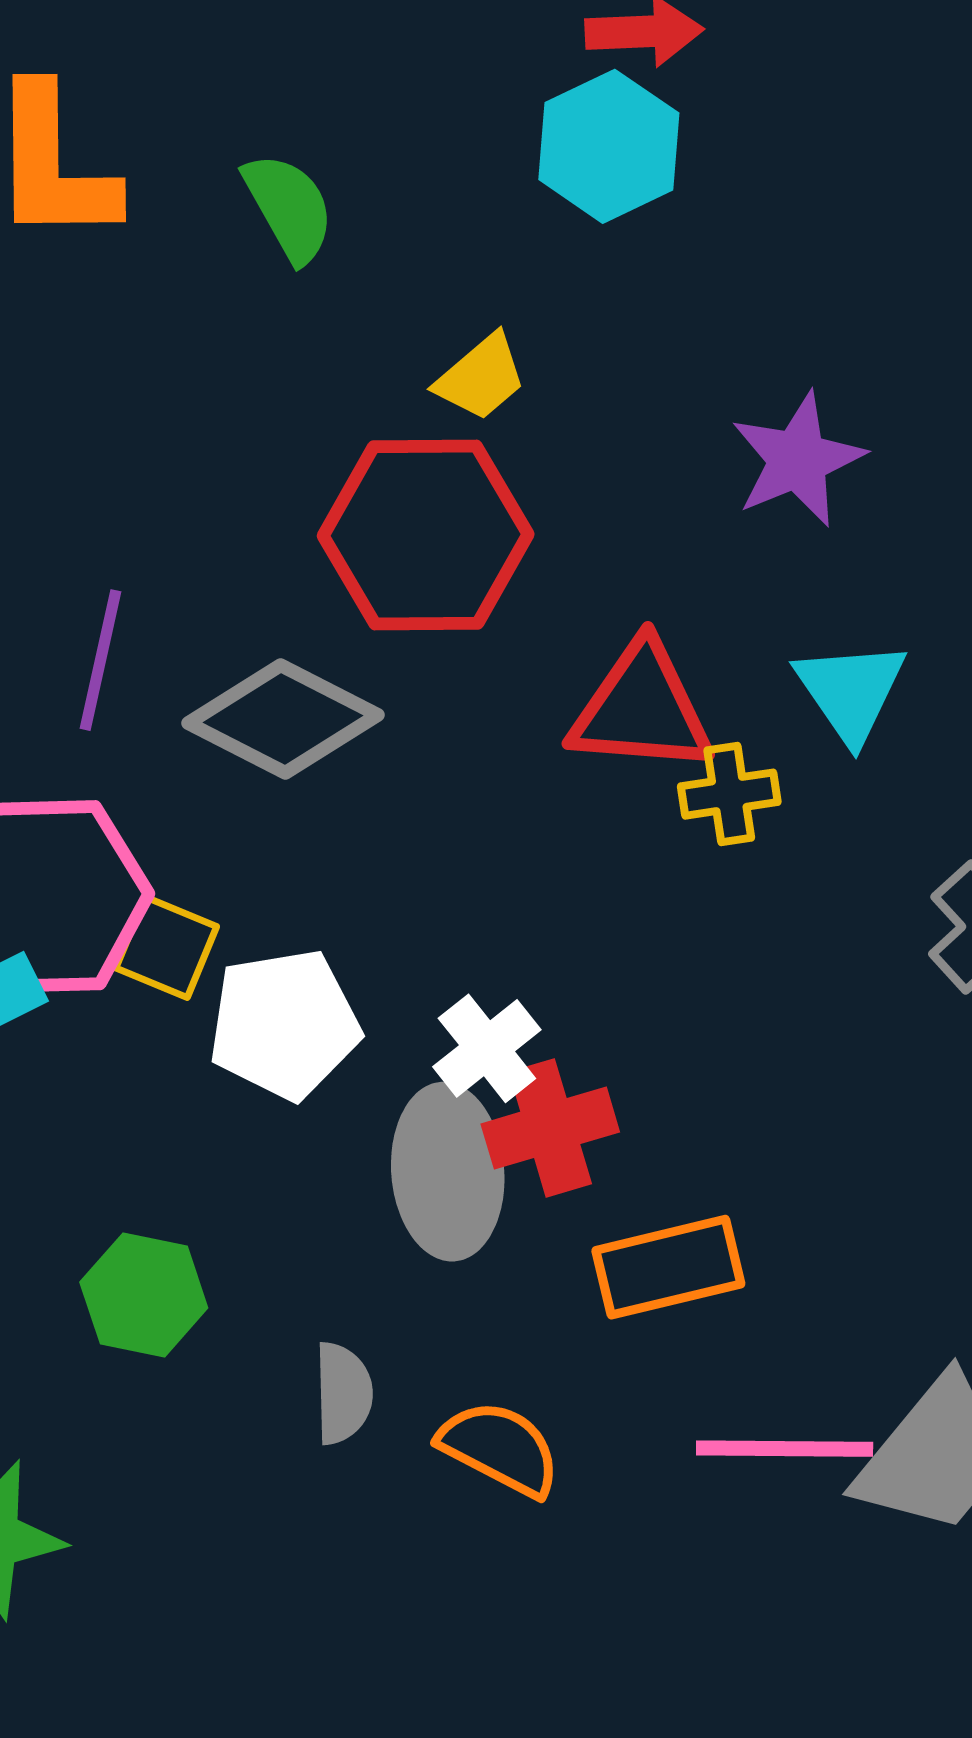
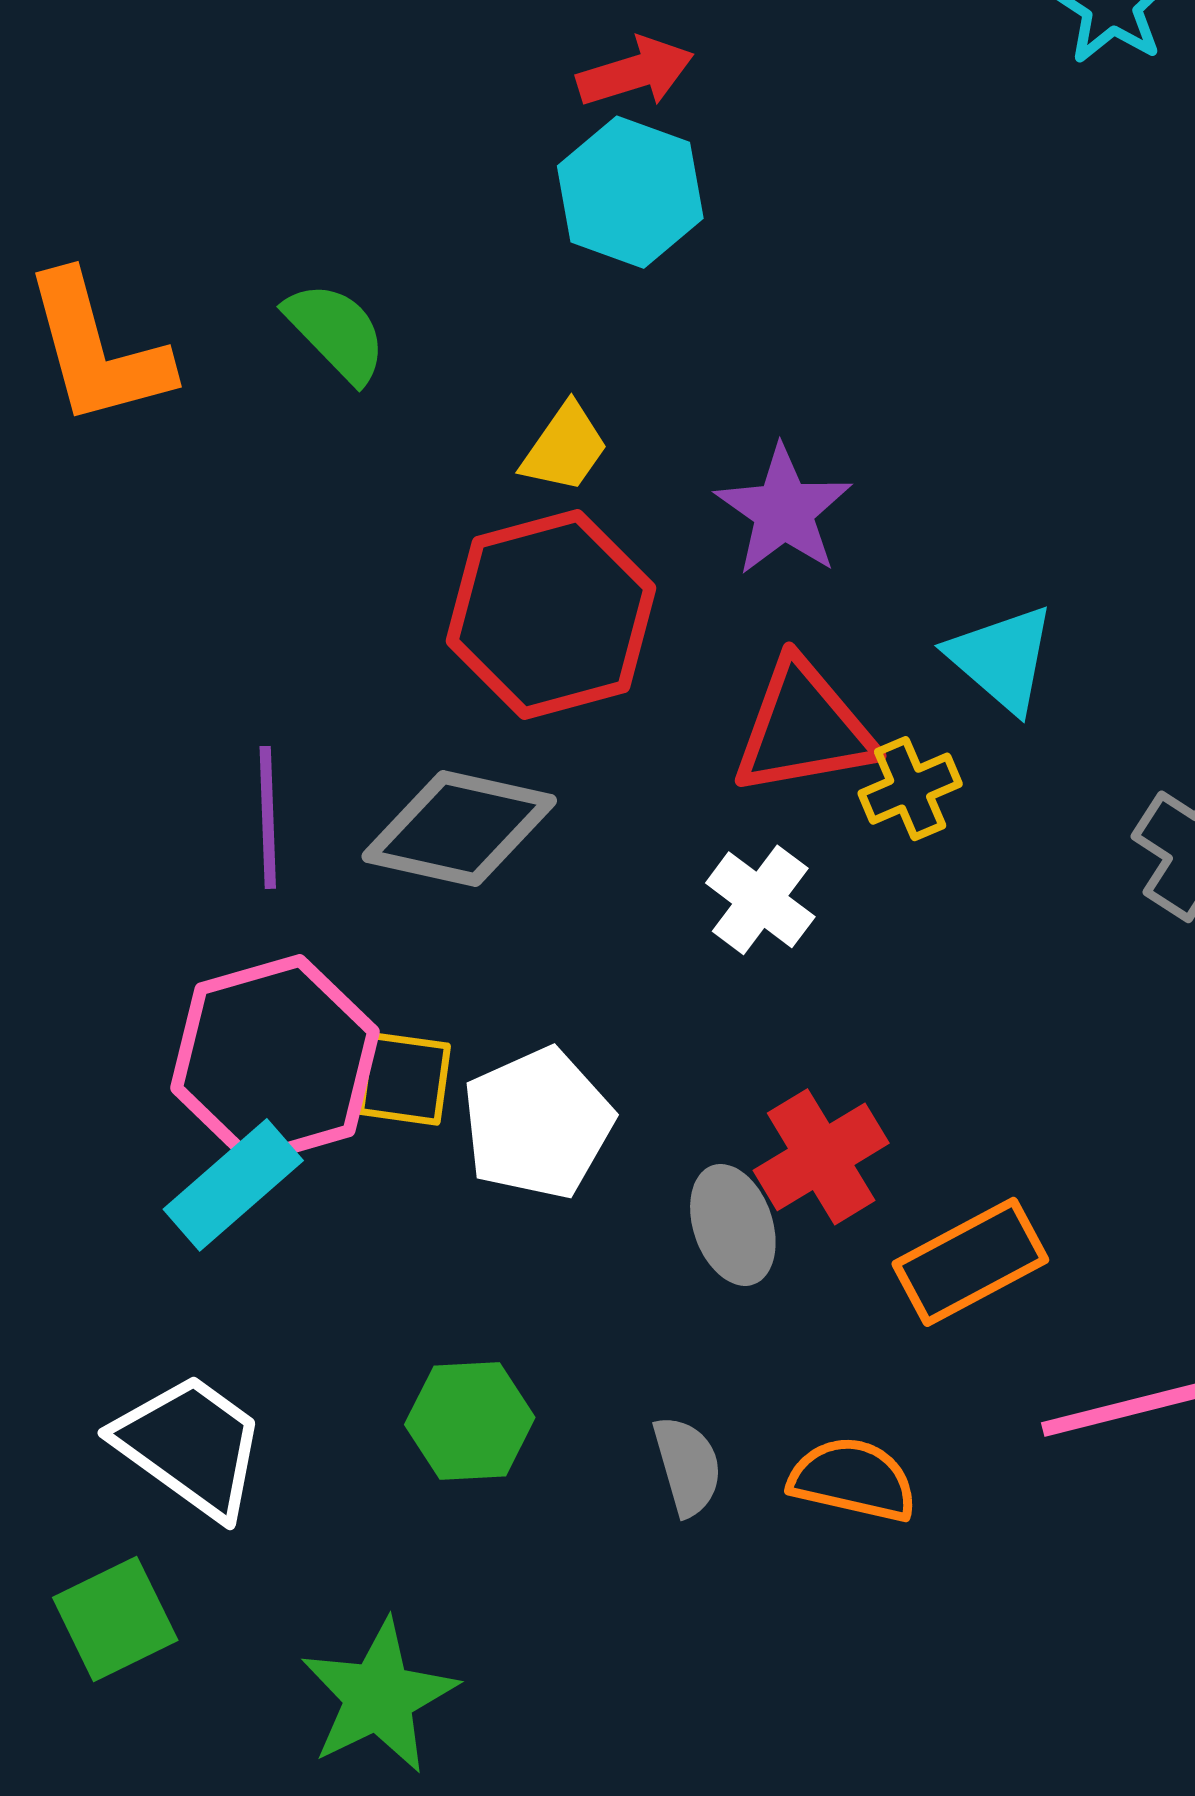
purple star: (798, 460) -> (784, 511), moved
white cross: (487, 1048) -> (760, 900), moved
gray ellipse: (448, 1172) -> (733, 1225), size x0.7

